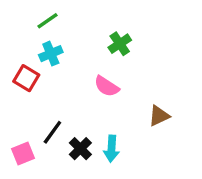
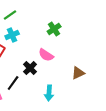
black cross: (80, 149) -> (30, 68), moved

